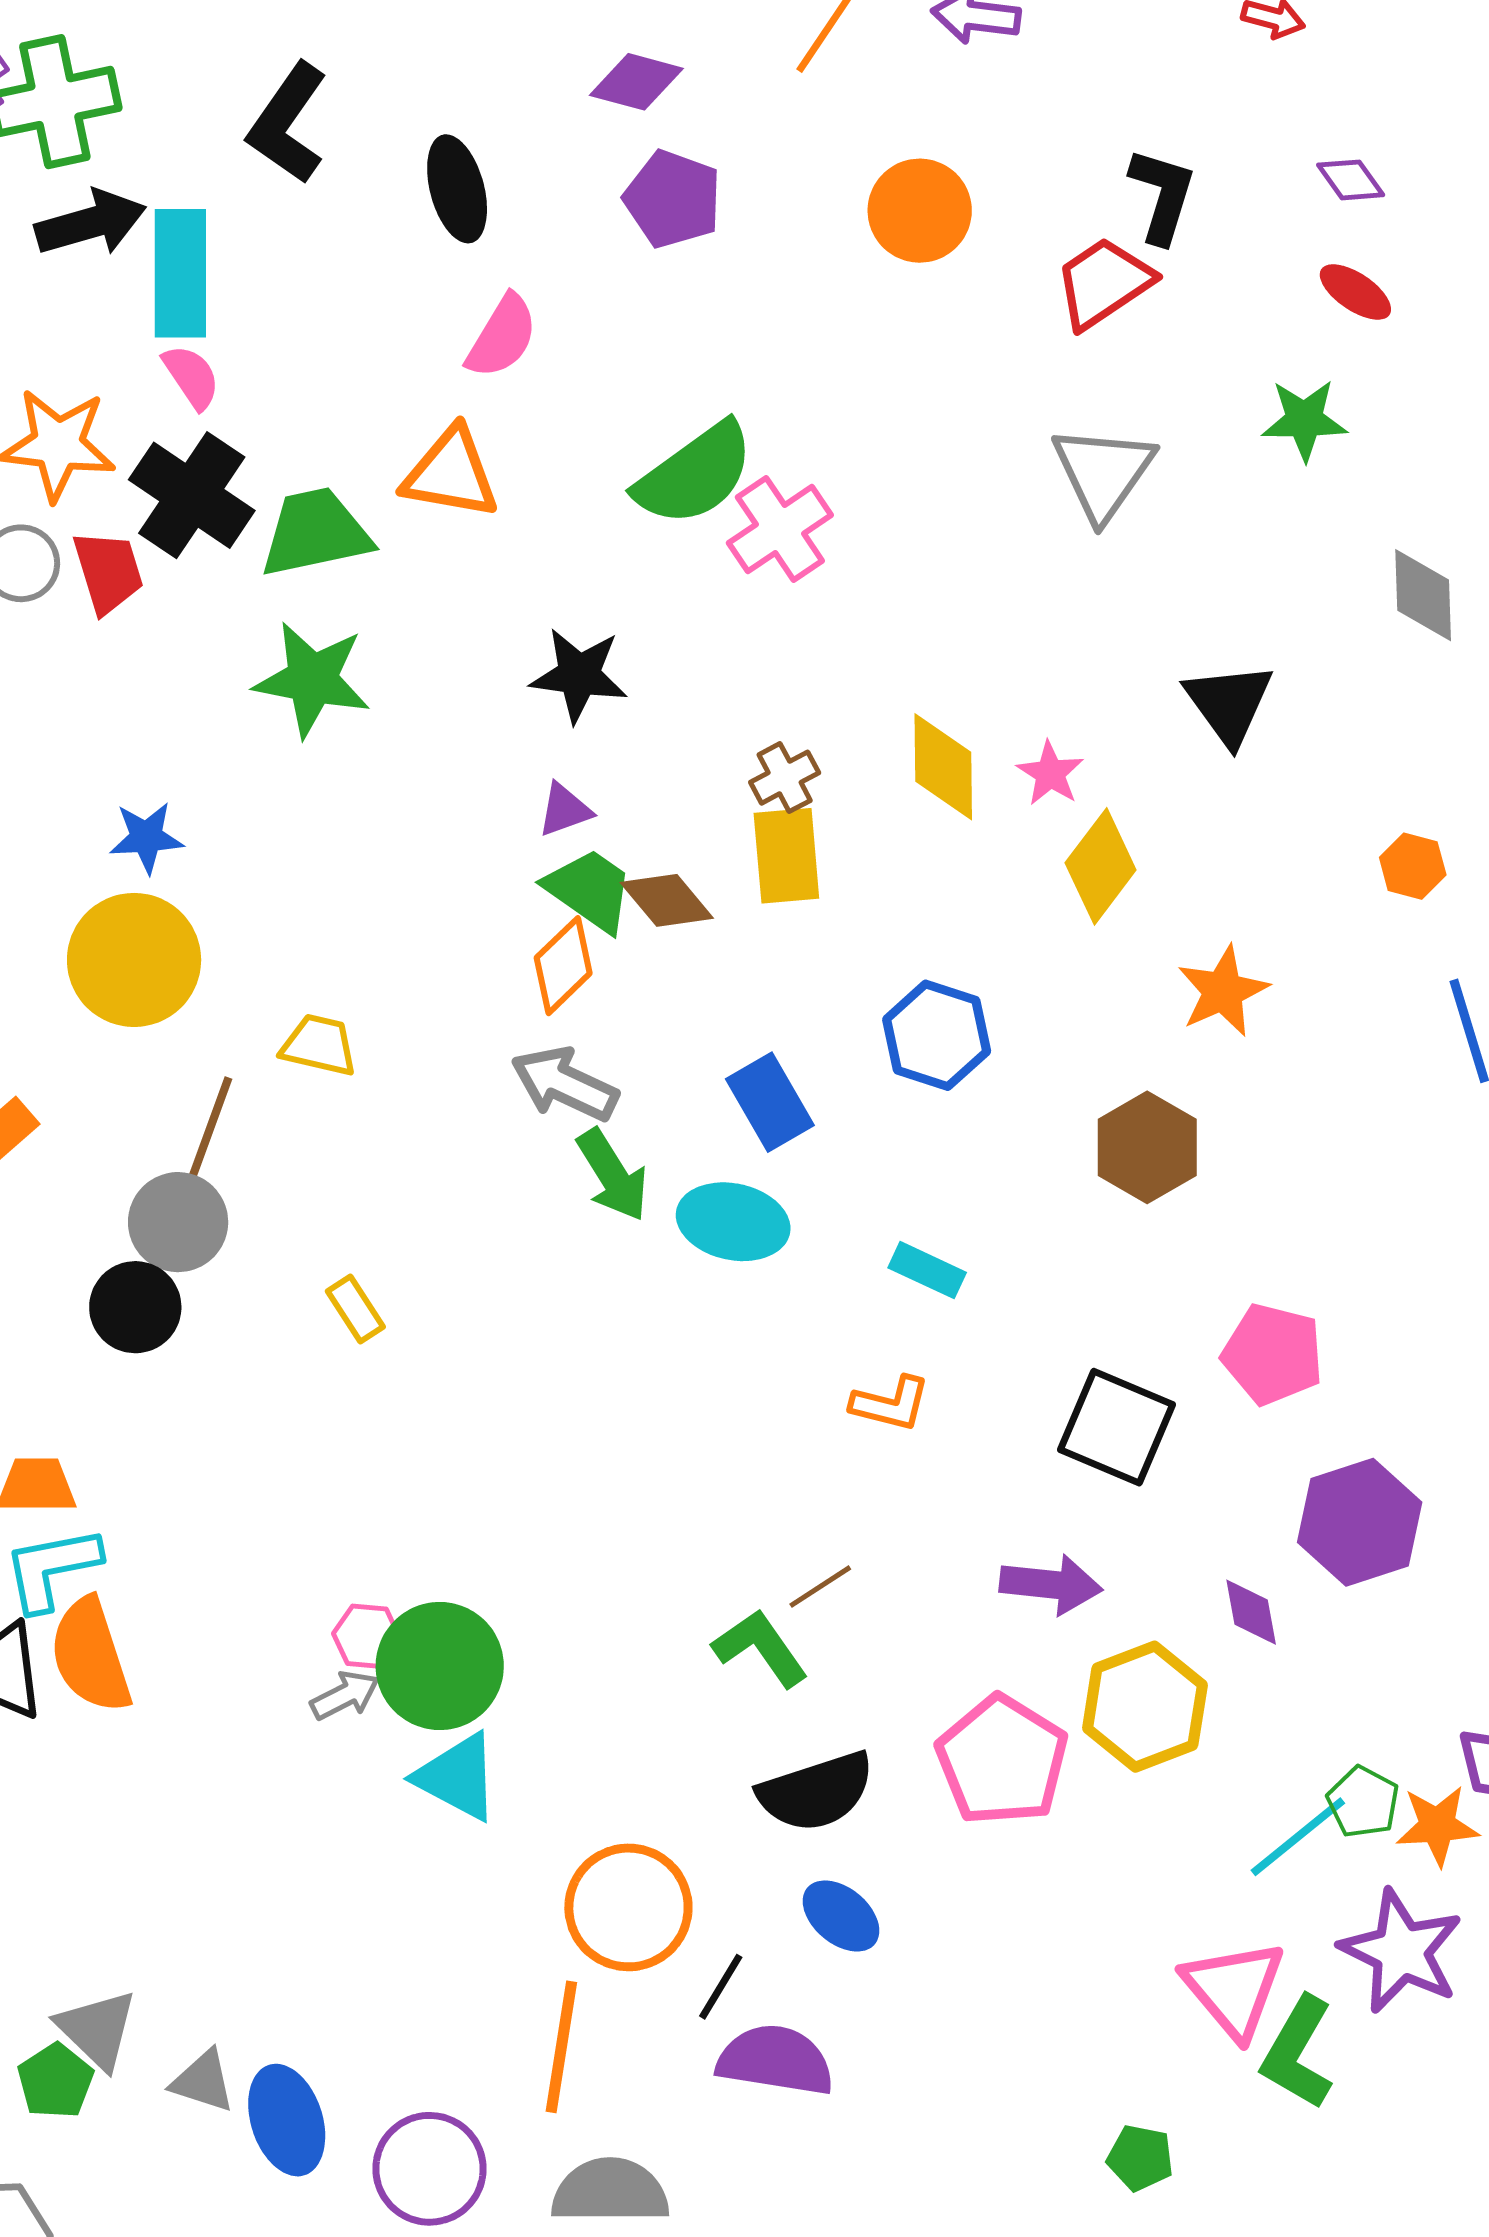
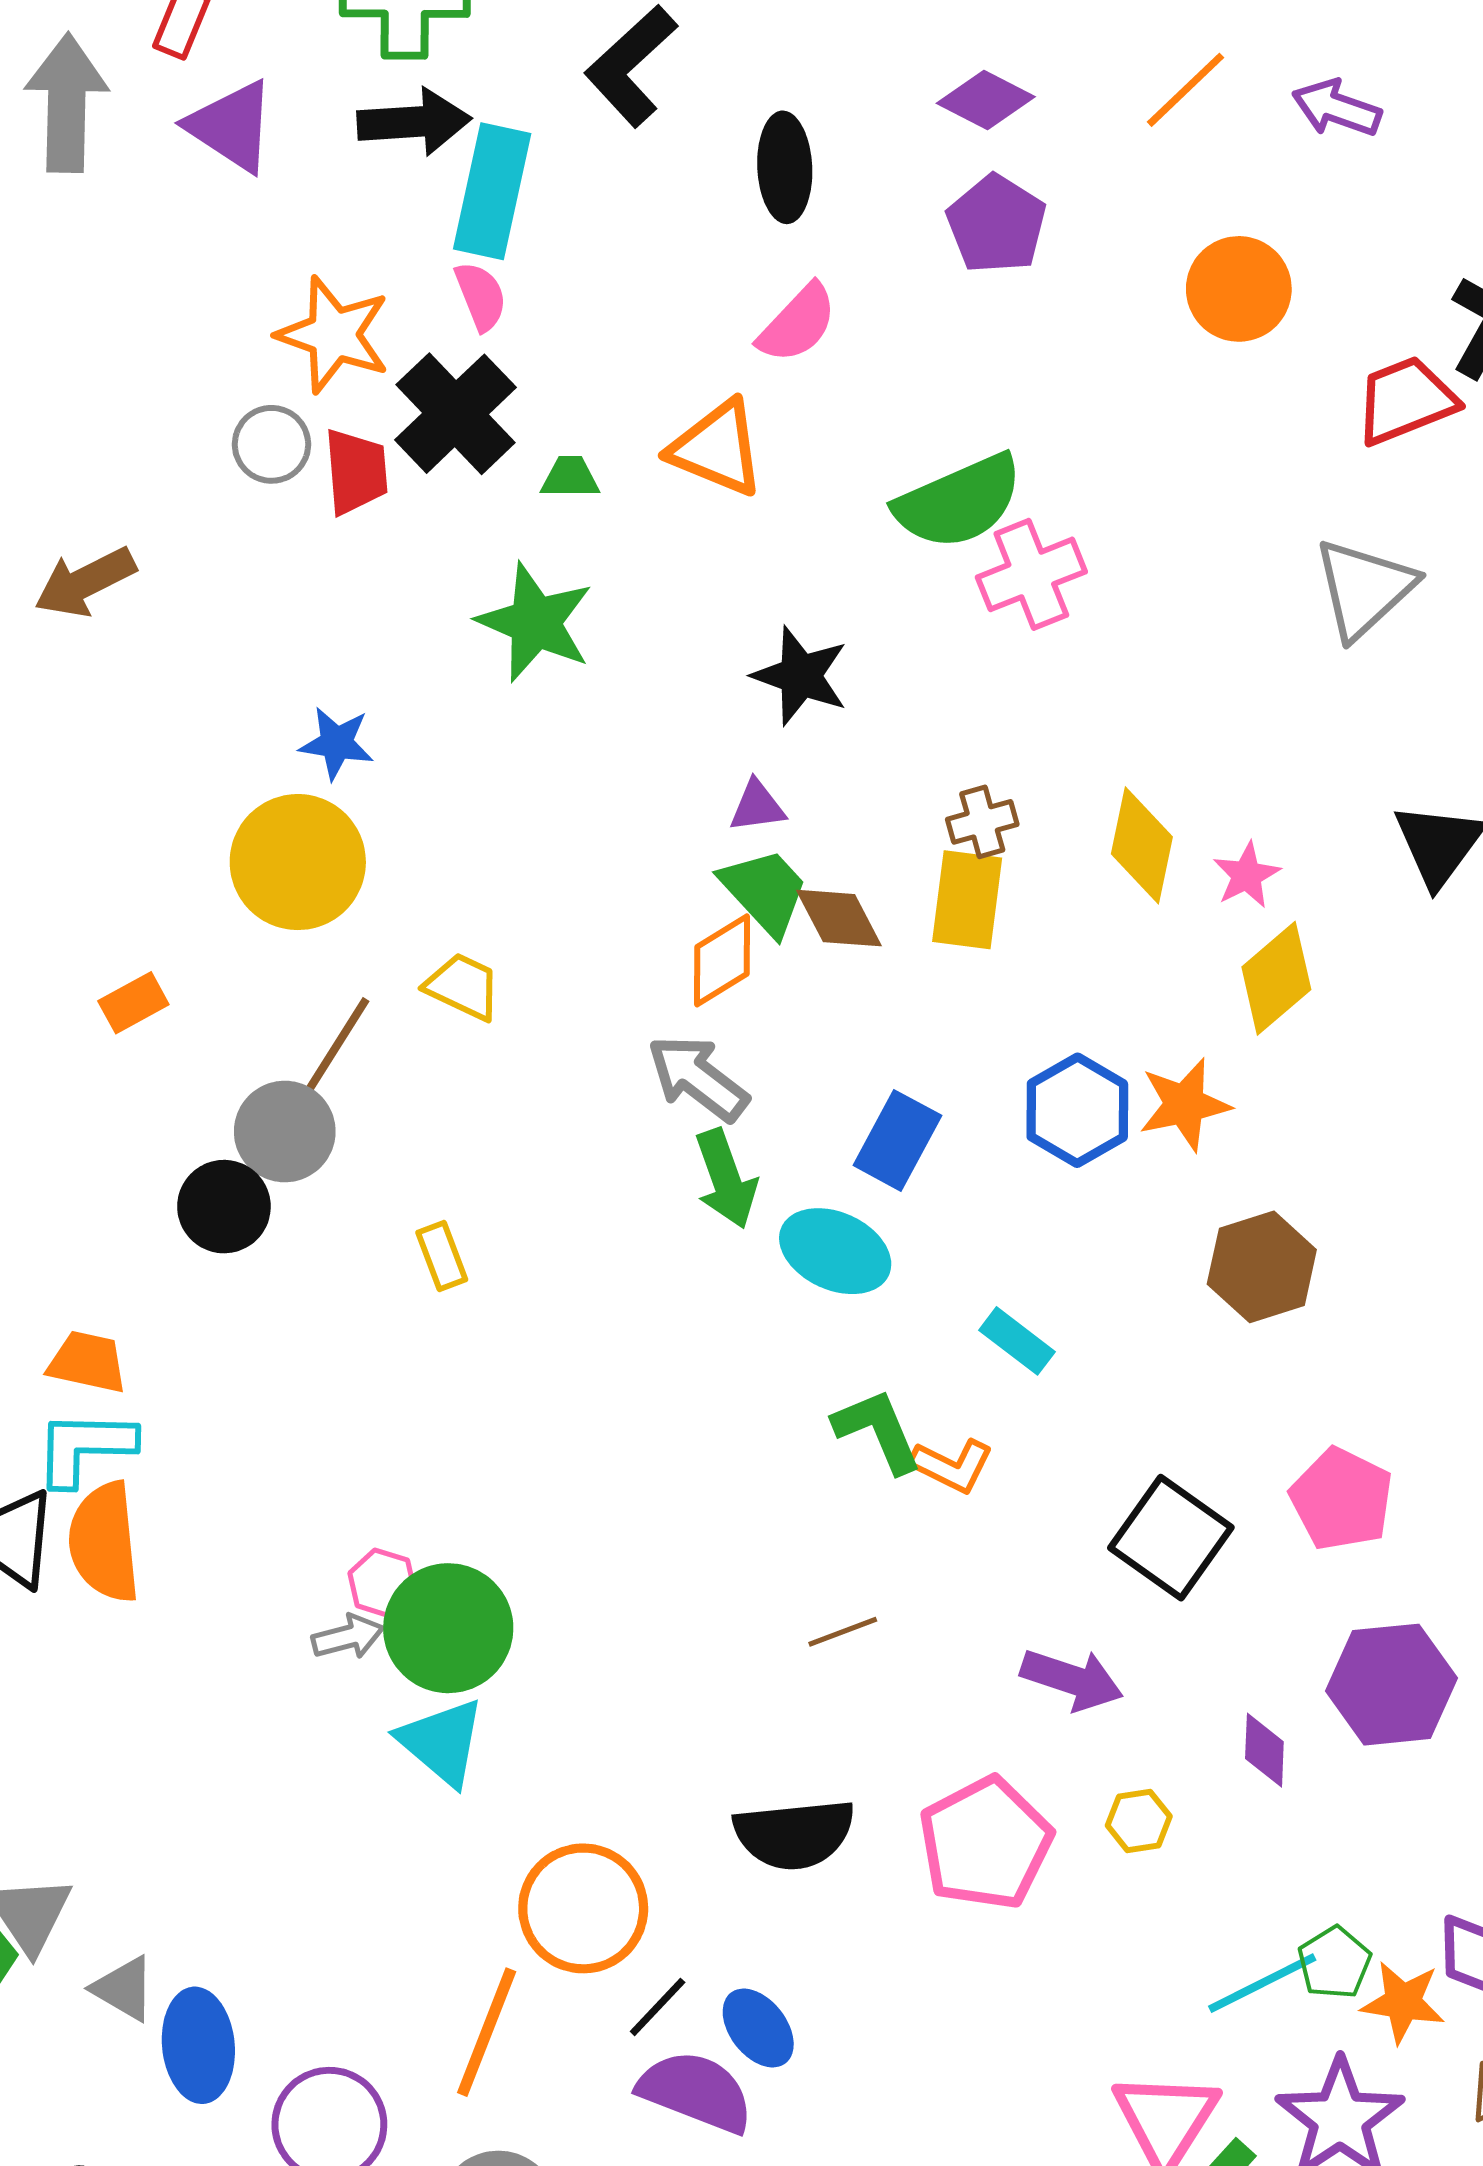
green trapezoid: (315, 533) -> (570, 477), size x0.5
orange star: (1223, 991) -> (1184, 1105), moved
blue rectangle: (770, 1102) -> (897, 1140), turned 46
green L-shape: (760, 1648) -> (878, 1430), moved
yellow hexagon: (1145, 1707) -> (1139, 1821), size x0.5
blue ellipse: (841, 1916) -> (758, 2028), moved

